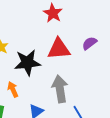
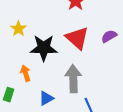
red triangle: (59, 49) -> (77, 38), turned 40

